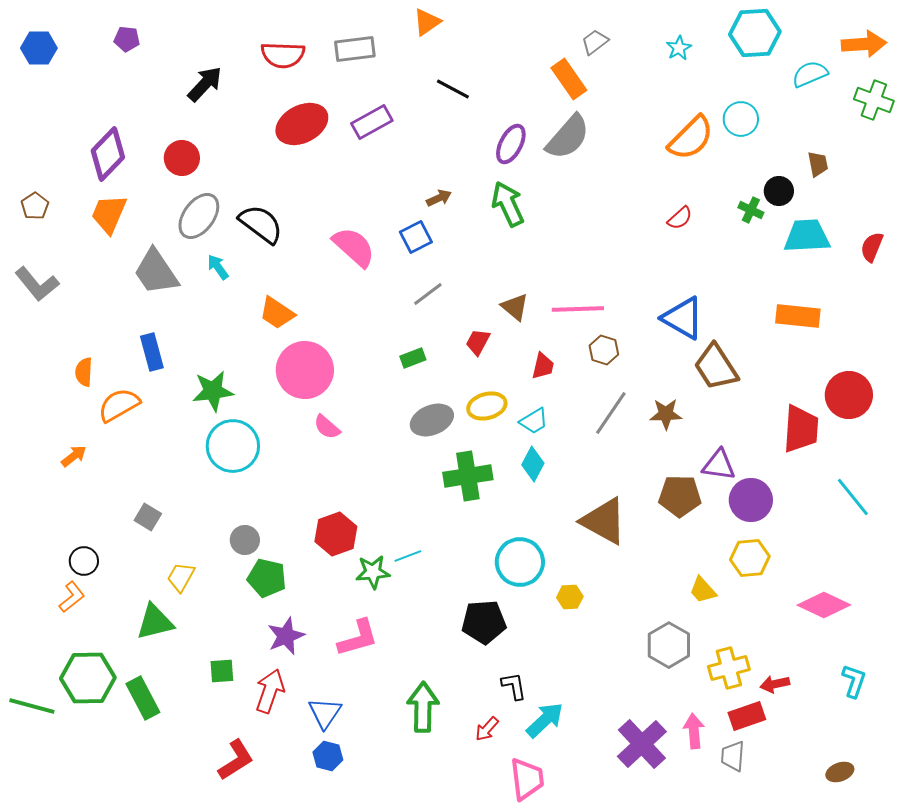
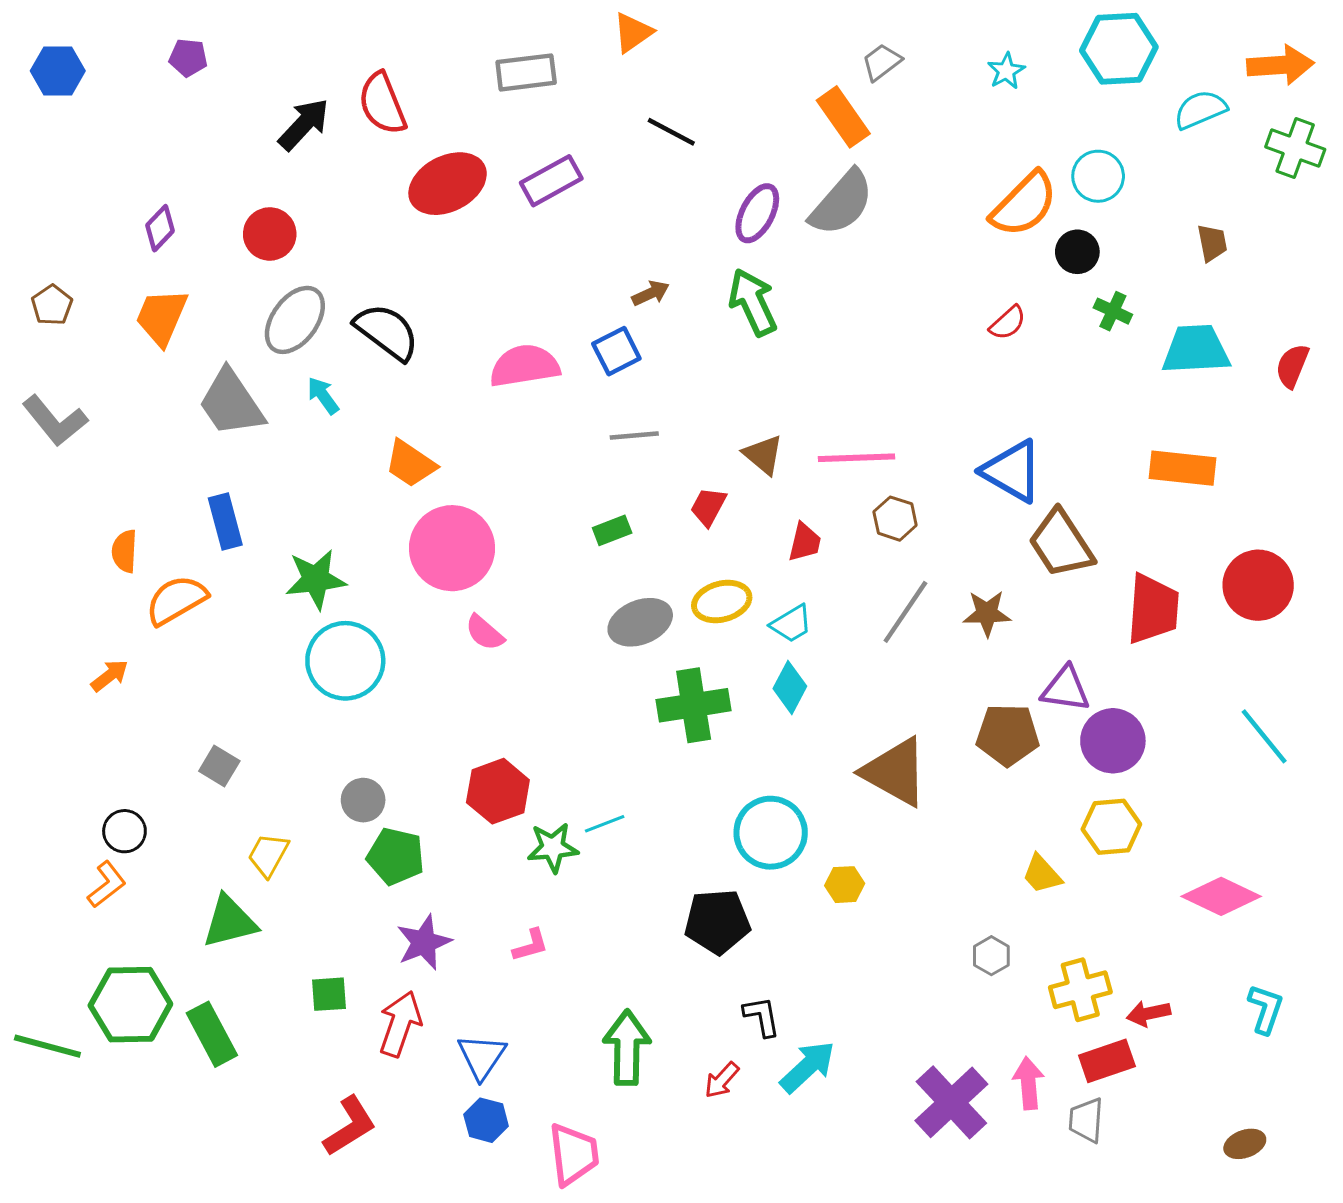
red semicircle: (283, 55) -> (382, 104), moved, turned 66
purple diamond: (108, 154) -> (160, 228), size x0.6
black circle: (779, 191) -> (1077, 252), moved
pink semicircle: (354, 247) -> (525, 366), turned -51
gray line: (428, 294) -> (634, 436), turned 32
red trapezoid: (801, 429) -> (1153, 609), moved
pink L-shape: (358, 638) -> (531, 945), size x0.6
gray hexagon: (669, 645) -> (991, 956), size x0.6
pink trapezoid: (527, 779) -> (574, 1154), moved

